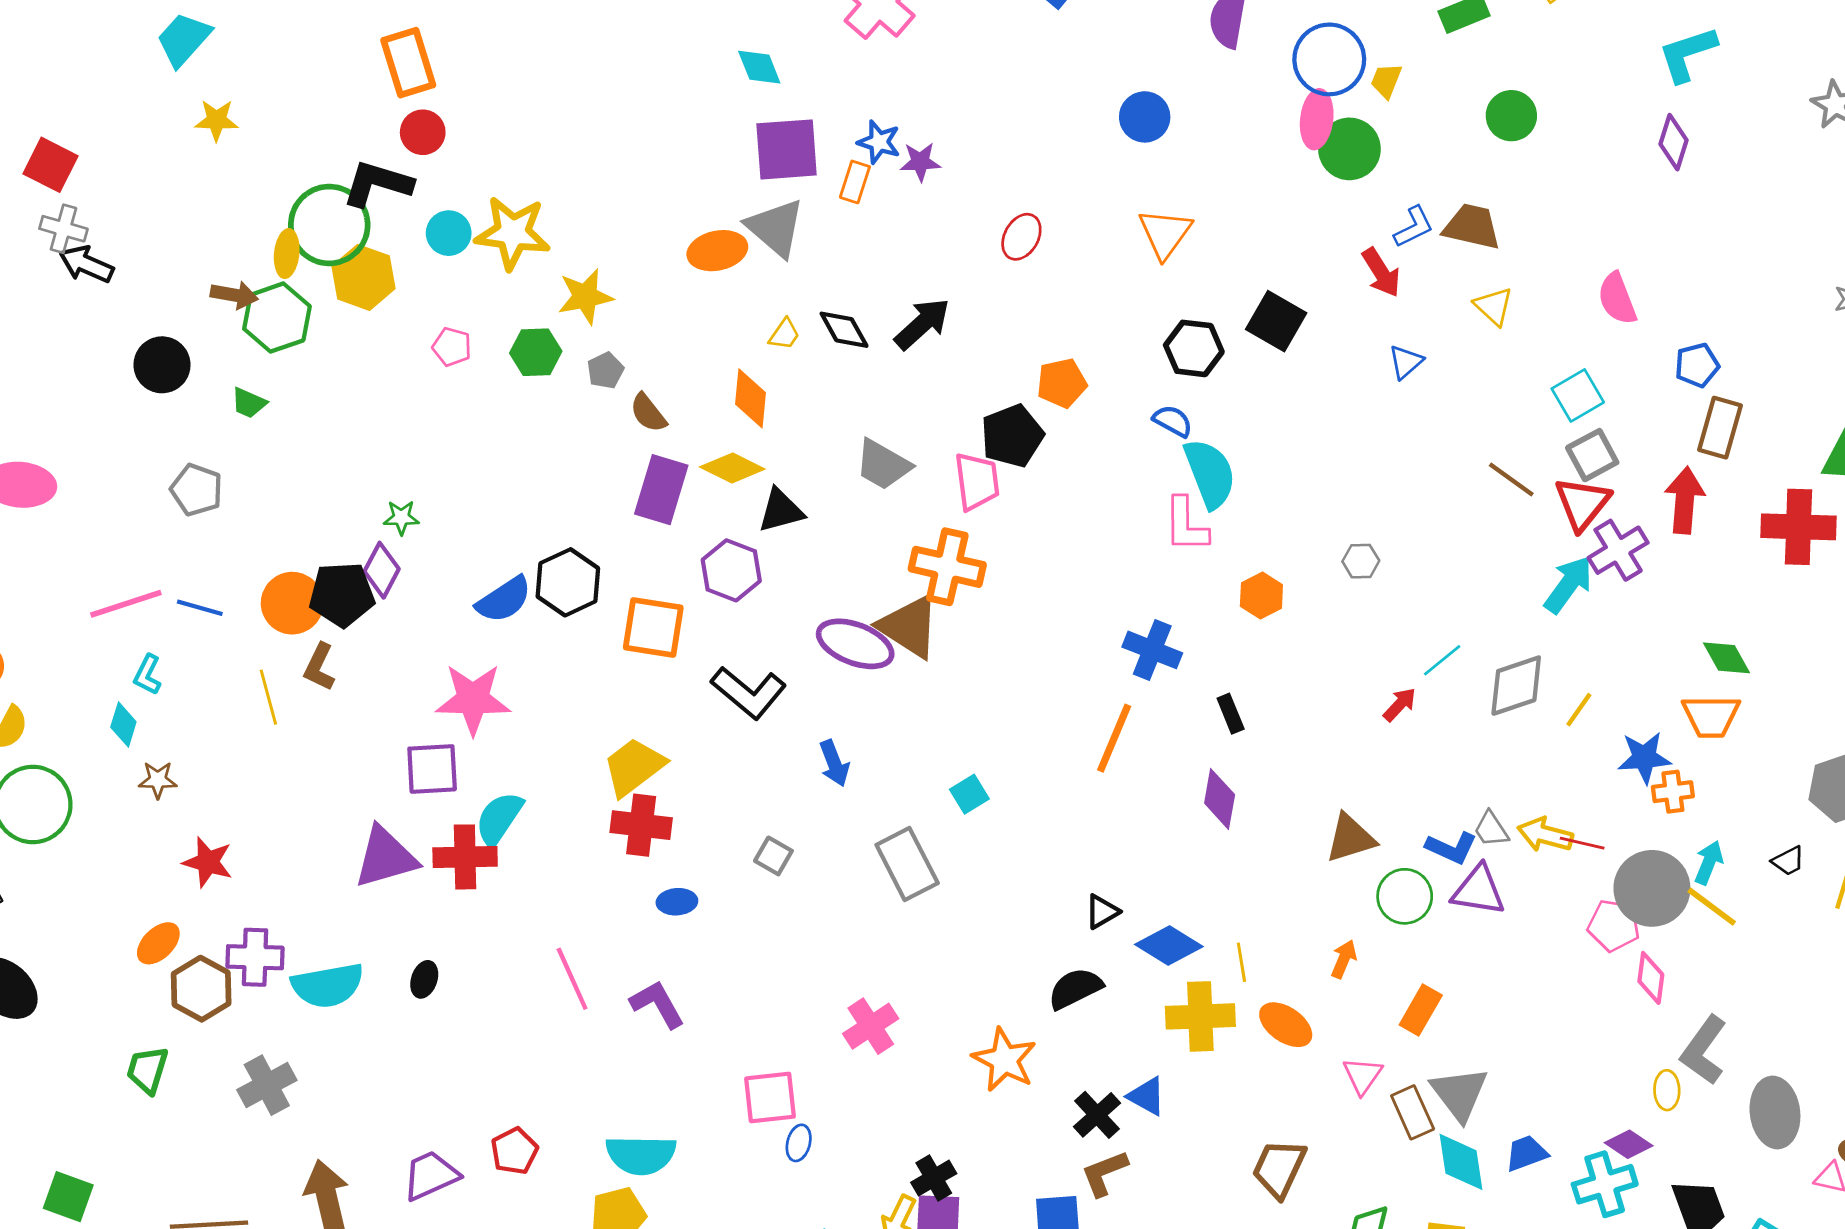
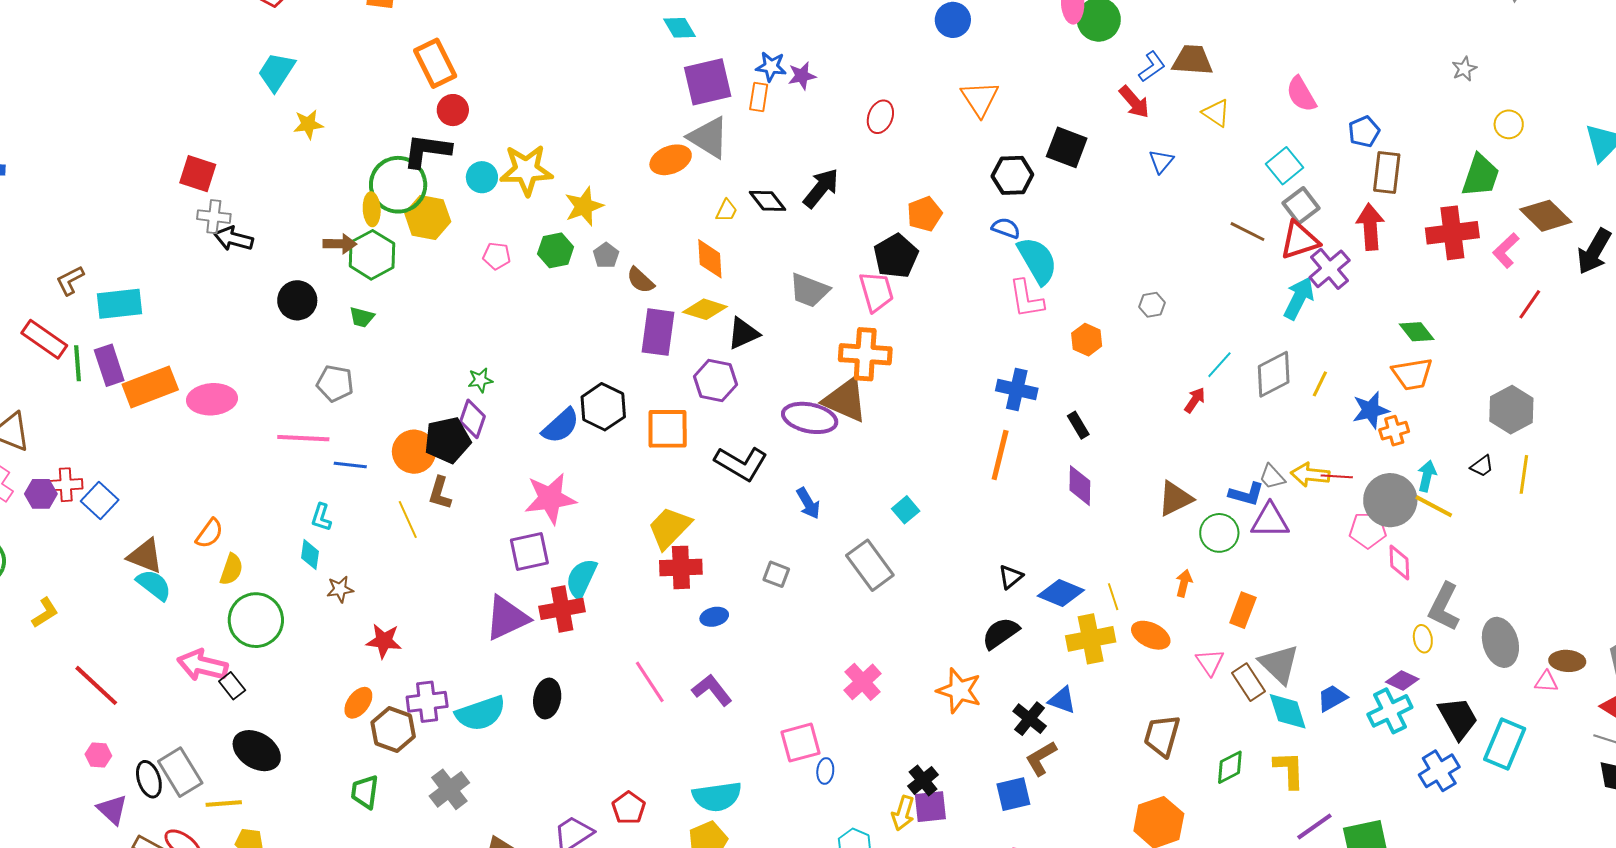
red triangle: (1582, 503) -> (1300, 240), turned 42
pink line: (126, 604) -> (303, 438), moved, turned 30
black ellipse: (424, 979) -> (547, 699), size x1.5

